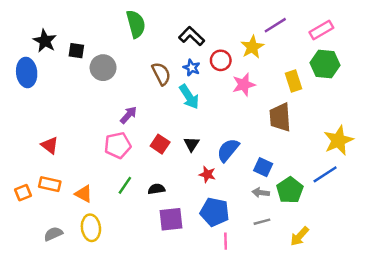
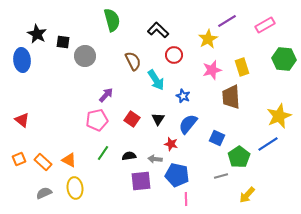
red circle: (221, 60) -> (174, 55), moved
green hexagon: (325, 64) -> (284, 59), moved
blue star: (192, 68) -> (183, 96), moved
pink star: (244, 85) -> (212, 70), moved
red triangle: (50, 145) -> (22, 120), moved
orange rectangle: (50, 184) -> (43, 162), moved, turned 30
gray arrow: (261, 193) -> (155, 159), moved
gray line: (262, 222) -> (221, 176), moved

